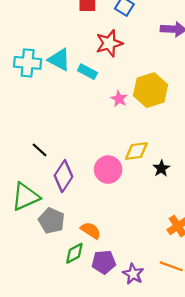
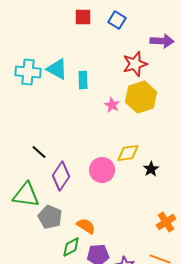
red star: (109, 43) -> (135, 64), moved
cyan rectangle: (87, 72) -> (83, 80), turned 60
green triangle: (25, 197) -> (26, 195), turned 32

